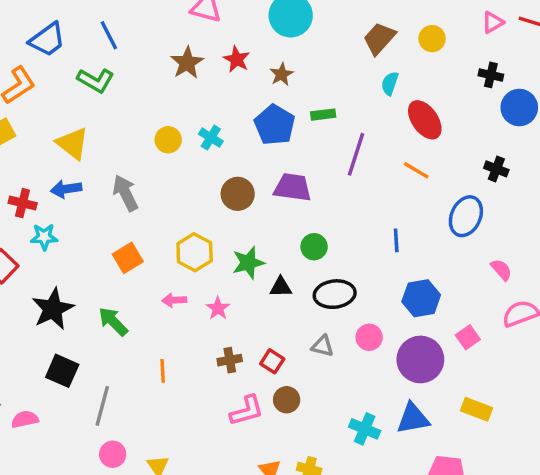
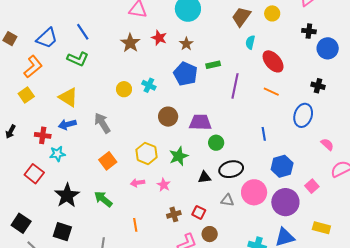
purple trapezoid: (293, 187) -> (200, 122), moved
black triangle: (281, 287) -> (204, 177), moved
pink circle: (369, 337) -> (254, 192), size x1.6
black square: (62, 371) -> (62, 232), moved

